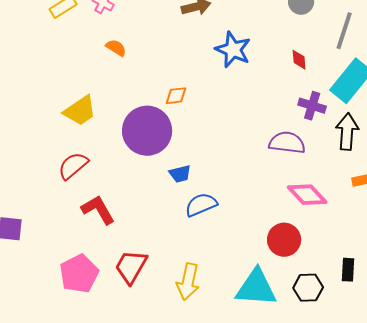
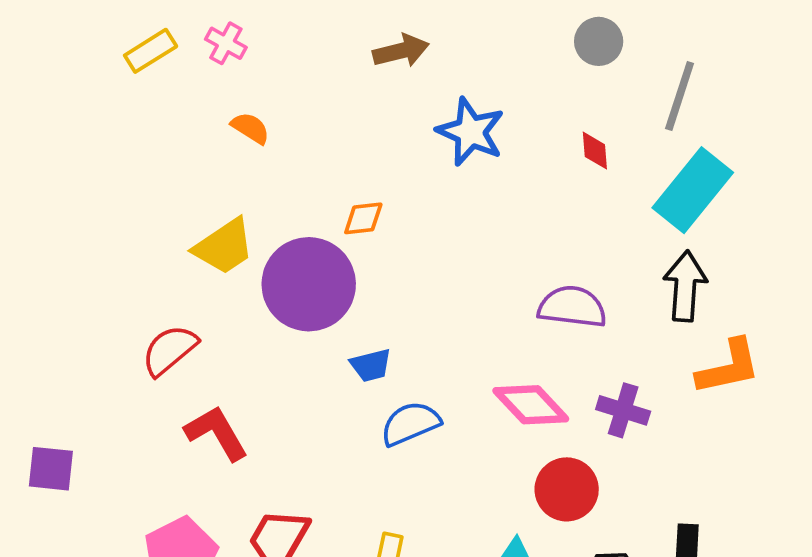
purple cross: (312, 106) -> (623, 410), moved
yellow trapezoid: (80, 111) -> (224, 247), moved
pink diamond: (307, 195) -> (531, 405), moved

